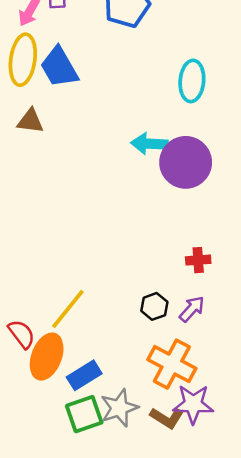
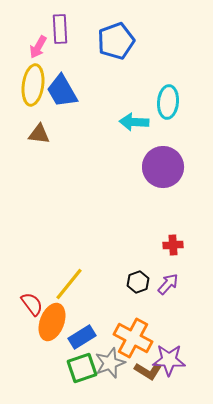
cyan arrow: (149, 144) -> (134, 122), moved
orange cross: (172, 364) -> (133, 338), moved

